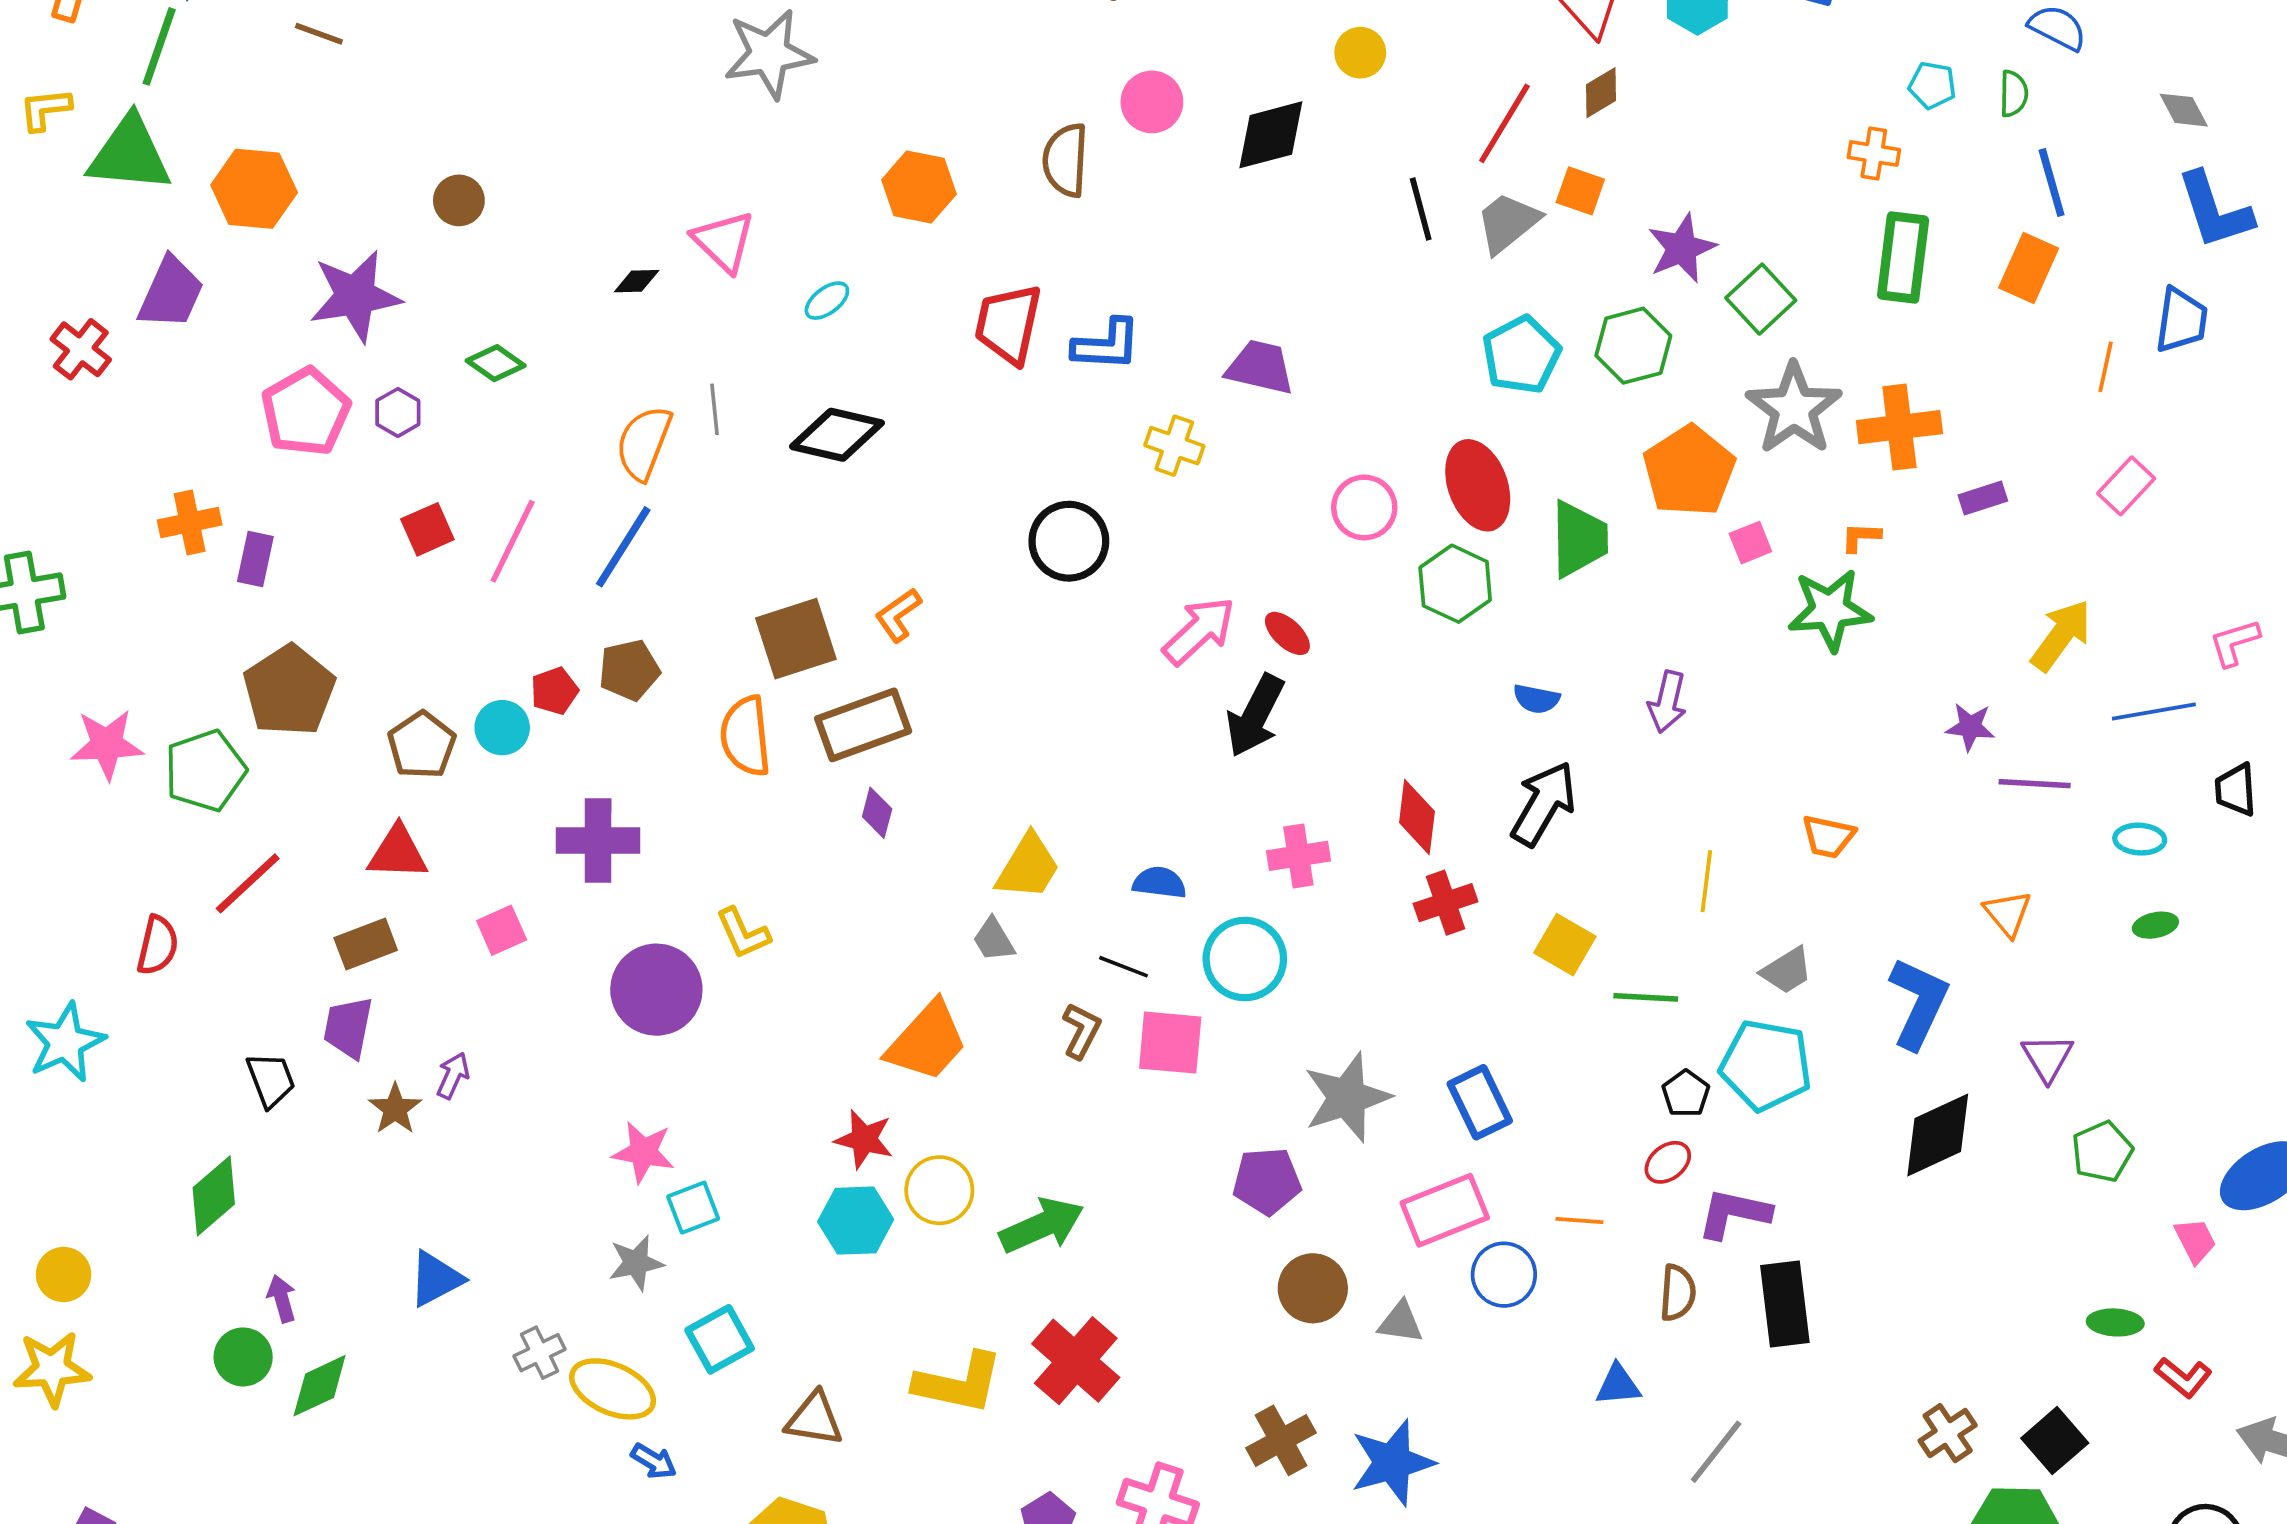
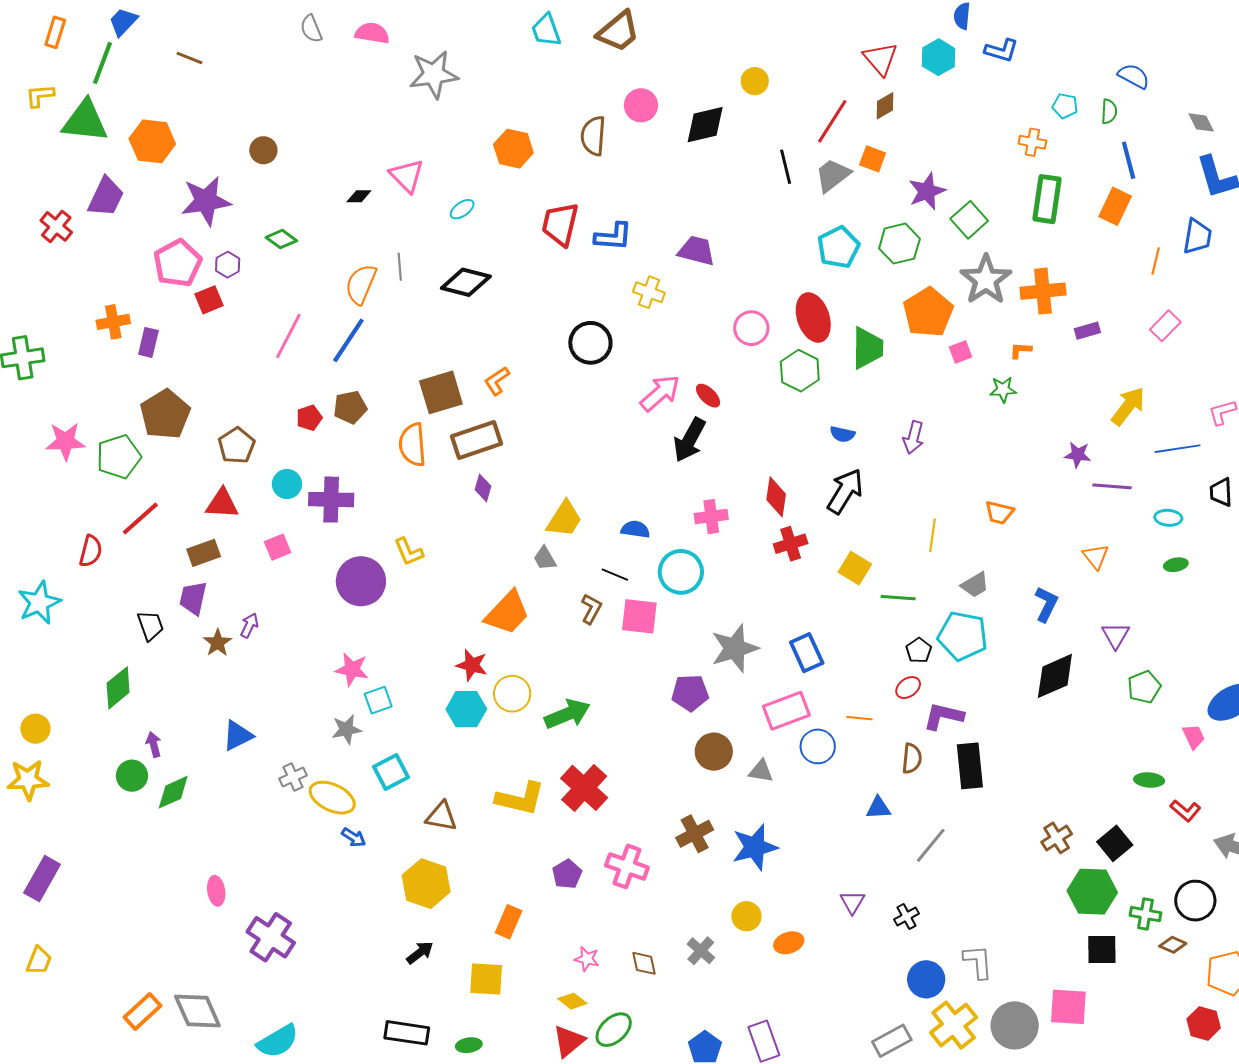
red square: (427, 529) -> (209, 300), moved
green star: (1830, 610) -> (1003, 390), size x0.6
cyan circle: (502, 728) -> (287, 484), moved
blue L-shape: (1919, 1003) -> (1046, 604), size x0.7

